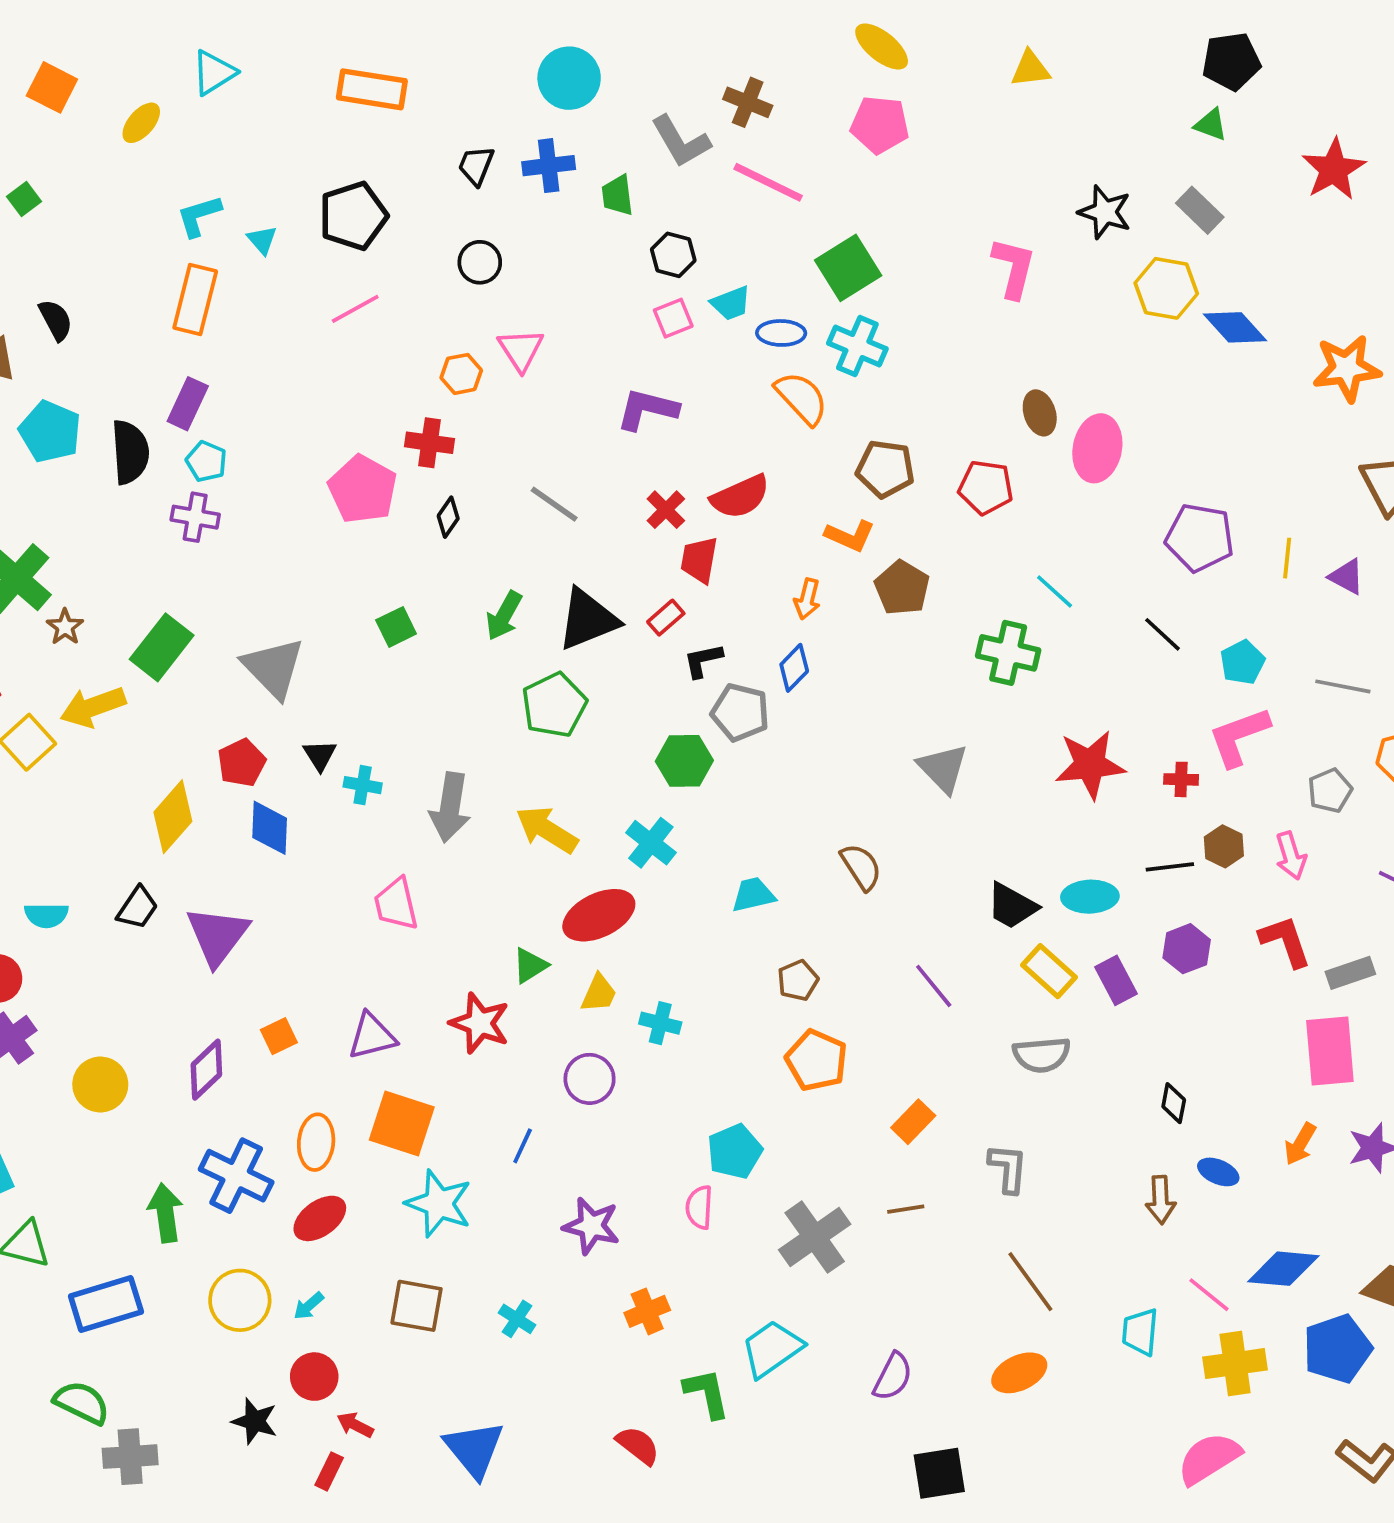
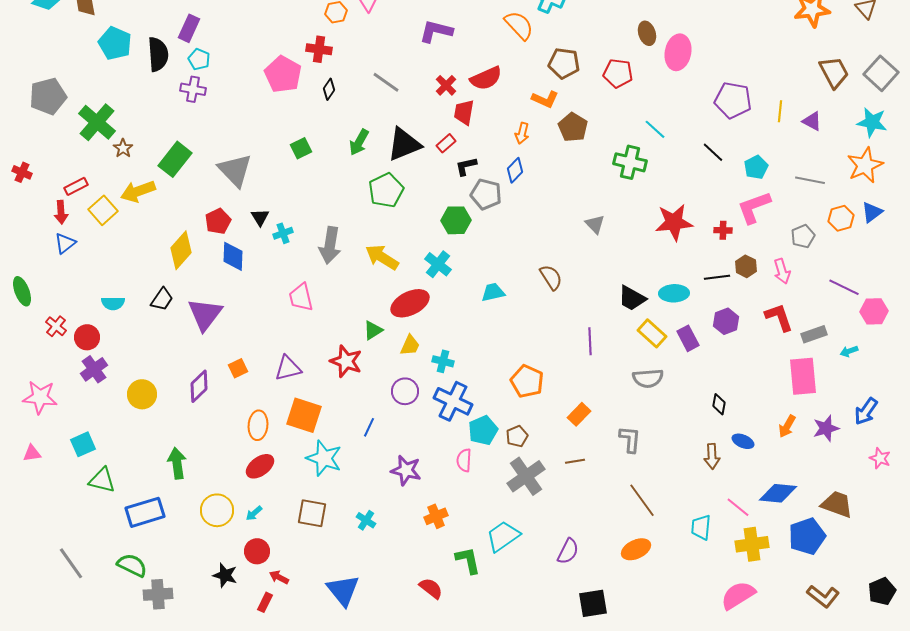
gray triangle: (943, 768) -> (595, 224), size x0.7
cyan cross: (363, 785) -> (283, 233), turned -30
brown pentagon: (798, 980) -> (517, 436), moved
purple line: (934, 986) -> (590, 341), turned 36
blue cross: (236, 1176) -> (453, 401), moved

